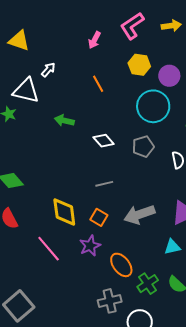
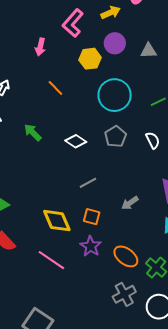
purple circle: (169, 76) -> (115, 43), moved
green arrow: (64, 121) -> (33, 132), turned 48
gray arrow: (139, 214) -> (130, 203), size x0.6

